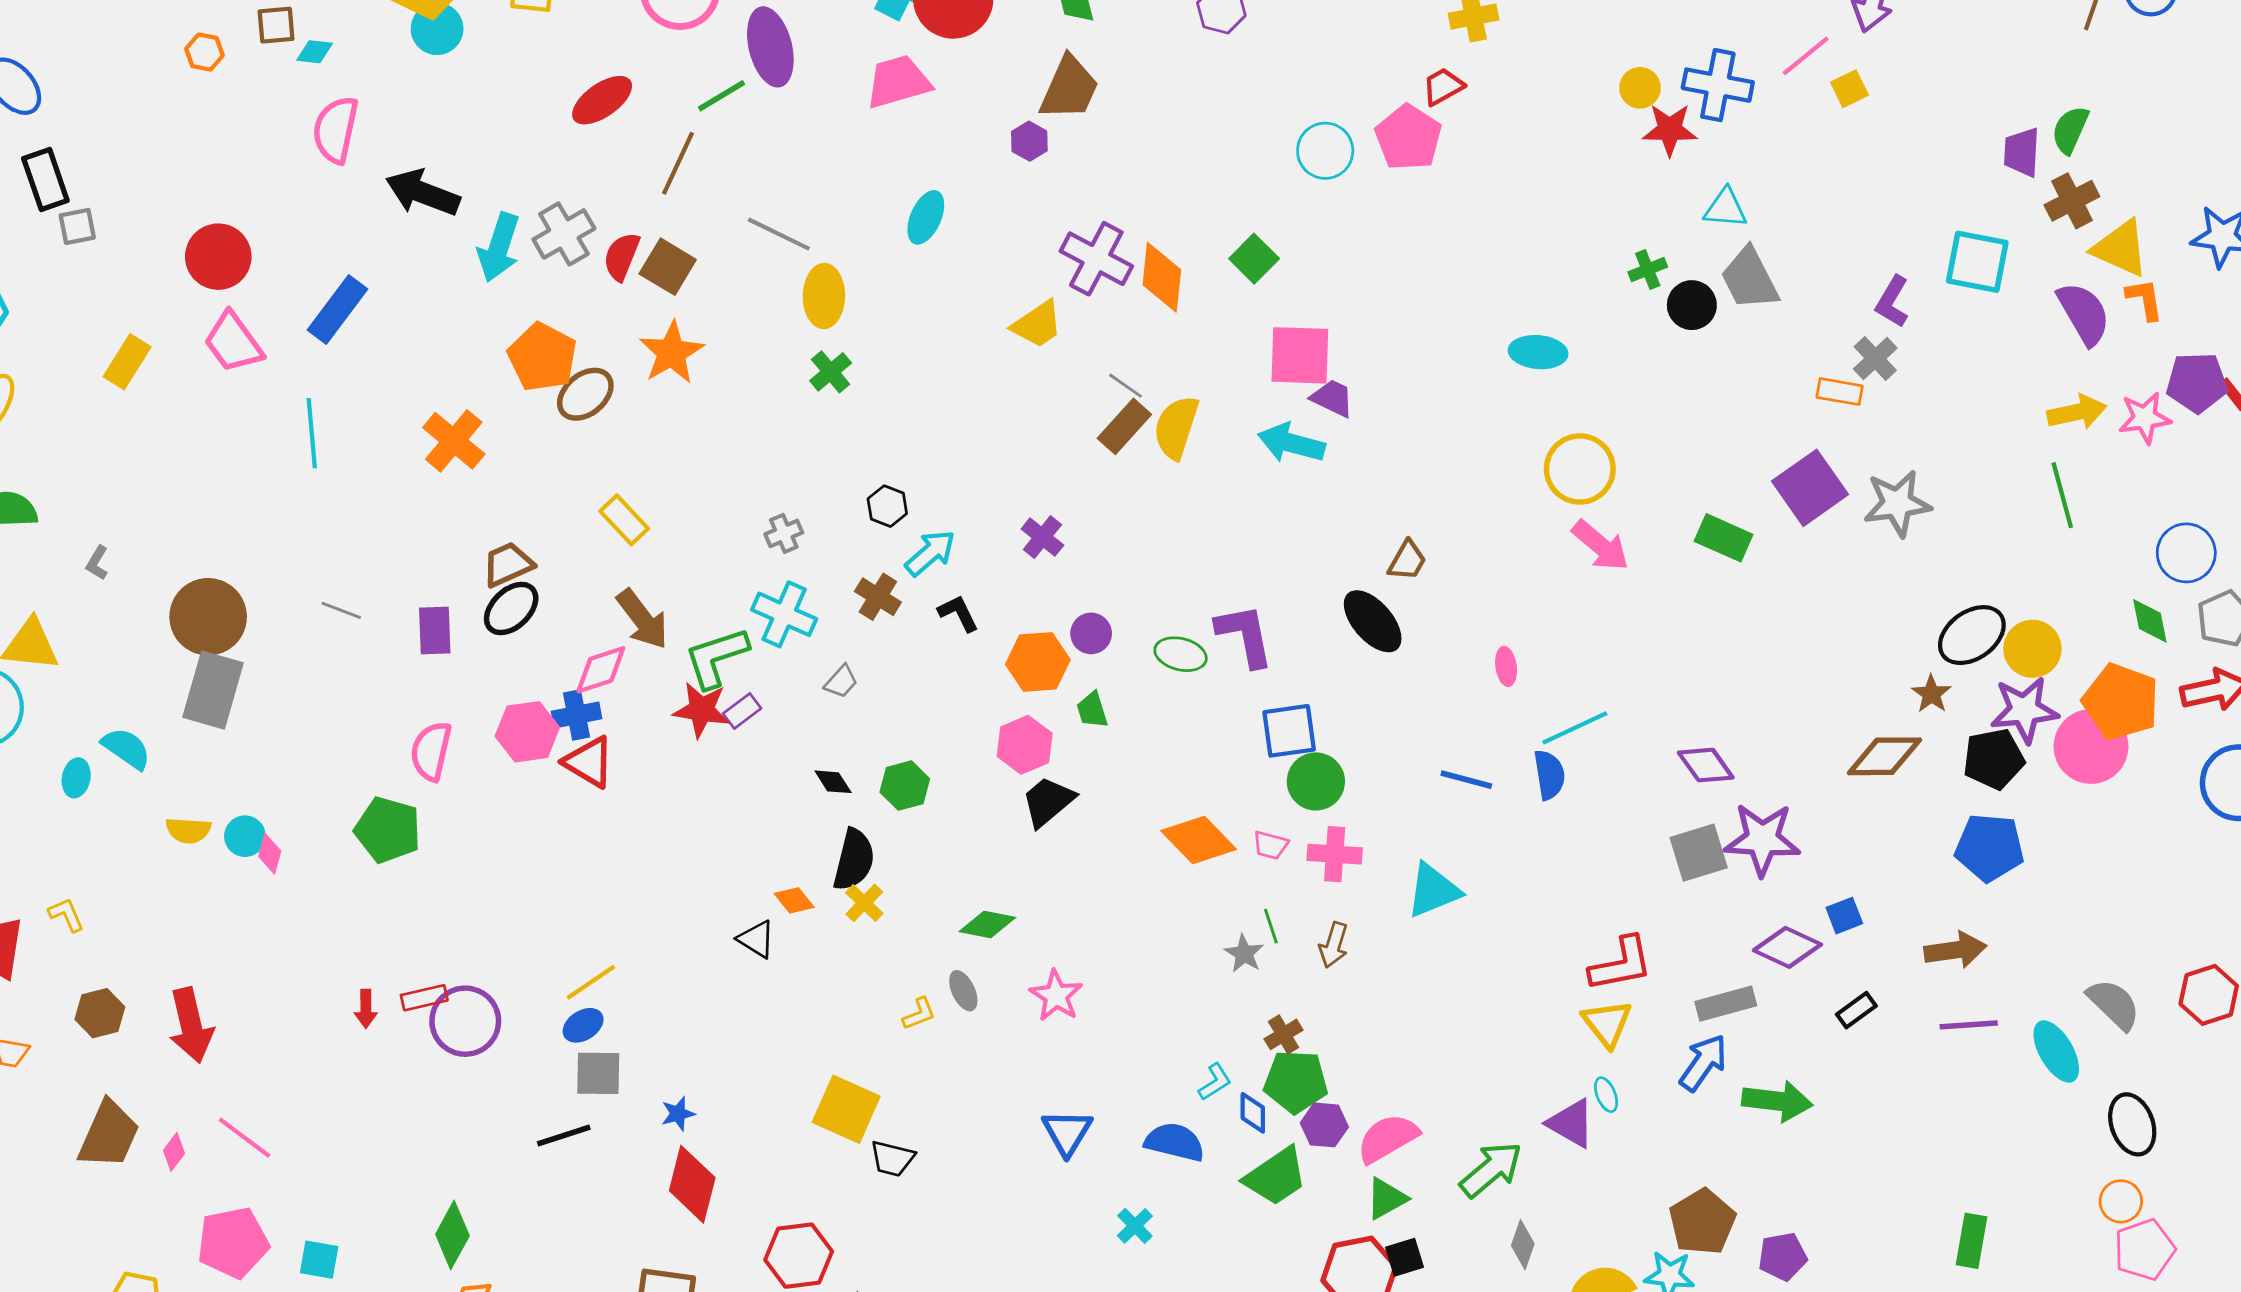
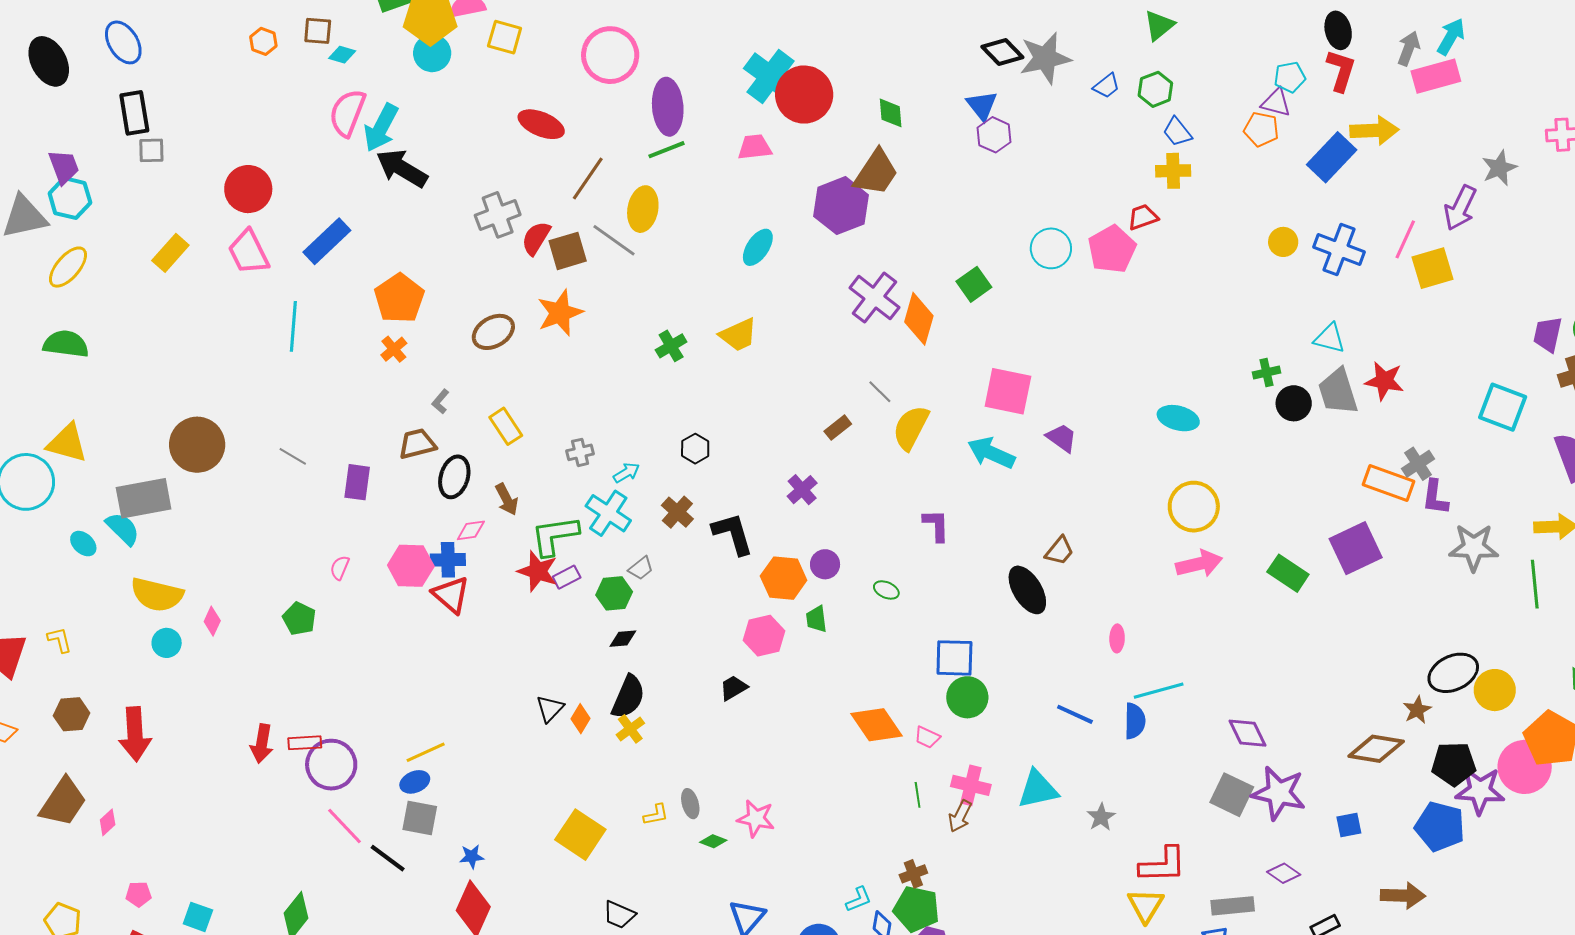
pink line: (1806, 56) -> (1405, 239), turned -36
pink trapezoid: (898, 82) -> (755, 147), size x0.7
yellow square: (1849, 89) -> (1433, 268), size x1.6
green line: (721, 96) -> (667, 150), moved
red ellipse: (602, 100) -> (541, 124), turned 48
red star: (1670, 130) -> (1384, 381), moved
purple hexagon: (1029, 141) -> (841, 206), size x2.0
gray line: (779, 234) -> (614, 240), moved
cyan arrow: (499, 247) -> (381, 128), moved
green square: (1254, 259) -> (974, 284), moved
brown square: (668, 267) -> (568, 251), turned 33
yellow ellipse: (824, 296) -> (643, 209), moved
purple L-shape: (1892, 302) -> (1435, 497), moved, turned -33
yellow trapezoid: (1037, 324) -> (738, 335), moved
orange pentagon: (542, 357) -> (399, 298), moved
orange rectangle: (1840, 392) -> (1388, 483), size x1.5
purple trapezoid: (1332, 398) -> (1062, 438), moved
brown rectangle: (1124, 426) -> (838, 428), moved, size x0.7
orange cross: (454, 441) -> (394, 349), size x0.6
gray star: (1897, 503) -> (1474, 547), moved
gray cross: (784, 533) -> (580, 452), moved
pink arrow: (1600, 546) -> (1199, 564), turned -63
cyan arrow: (930, 553) -> (626, 473), moved, size x0.7
gray L-shape: (97, 563) -> (440, 401), moved
black ellipse: (511, 609) -> (454, 477), moved, turned -39
black L-shape: (958, 613) -> (733, 534), size x1.5
brown arrow: (642, 619) -> (507, 499), size x0.7
purple L-shape: (1245, 635) -> (936, 525), moved, size x0.7
green ellipse: (1181, 654) -> (886, 590), size x0.7
pink diamond: (601, 670) -> (471, 530), size x0.7
gray rectangle: (213, 690) -> (144, 498), moved, turned 54
purple star: (2024, 710) -> (1480, 791), moved
pink semicircle: (431, 751) -> (340, 568), size x0.6
cyan ellipse: (76, 778) -> (83, 544), turned -68
black diamond: (833, 782) -> (623, 639), turned -72
green hexagon: (905, 786) -> (614, 593), moved
black trapezoid: (1048, 801) -> (734, 688), moved, size x0.7
yellow semicircle: (188, 830) -> (157, 595), size x1.6
green pentagon: (388, 830) -> (299, 619), size x0.7
cyan circle: (245, 836) -> (167, 643), moved
gray square: (1699, 853) -> (1232, 795), turned 33
pink cross: (1335, 854) -> (971, 785), moved
orange diamond: (794, 900) -> (581, 719), turned 60
blue square: (1844, 916) -> (1349, 825), moved
green diamond: (987, 925) -> (713, 841), moved, size x0.7
black triangle: (756, 939) -> (550, 709), moved, turned 32
purple diamond: (1787, 947) -> (1284, 873), size x0.7
gray star: (1244, 954) -> (1101, 817), moved
pink star: (1056, 996) -> (756, 818), turned -30
red arrow: (366, 1009) -> (262, 744), size x1.4
yellow square: (846, 1109) -> (580, 835), moved
black line: (564, 1135) -> (388, 858), turned 45
pink line: (245, 1138) -> (345, 826), moved
pink pentagon: (233, 1243) -> (139, 894), size x0.5

